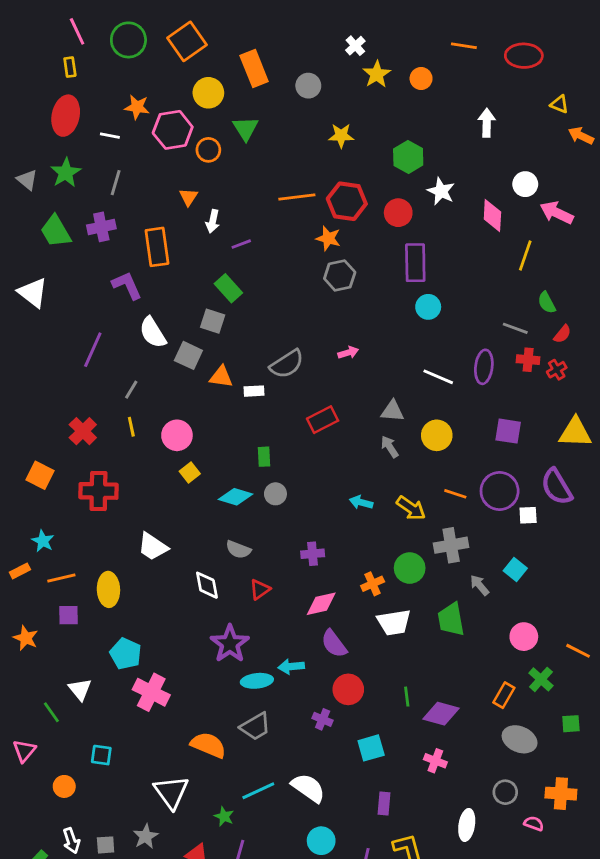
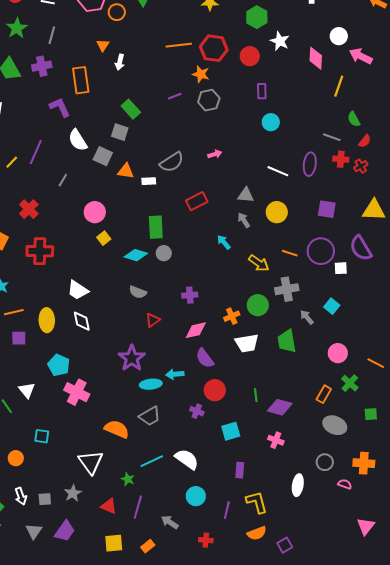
purple line: (241, 244) -> (175, 96), moved
purple rectangle: (415, 263) -> (262, 91), size x0.6
yellow line: (131, 427) -> (12, 162), moved, turned 56
green rectangle: (264, 457) -> (156, 227), size x1.6
cyan arrow: (361, 502) -> (224, 242), moved, turned 35
white diamond: (207, 585) -> (82, 321), moved

